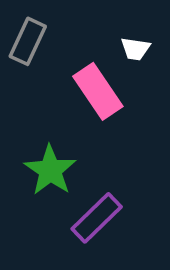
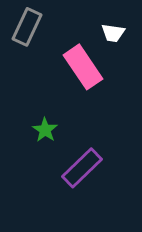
green star: (50, 170) -> (45, 130), size x0.6

